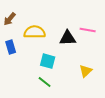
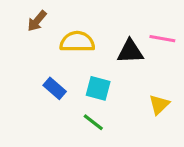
blue rectangle: (11, 47) -> (55, 88), moved, turned -32

